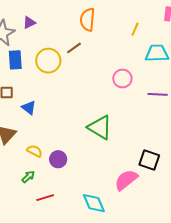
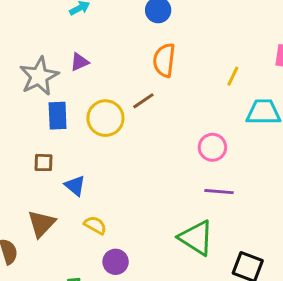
purple line: (158, 94) -> (219, 192), moved
green triangle: (100, 127) -> (196, 238), moved
yellow semicircle: (35, 151) -> (95, 225), moved

